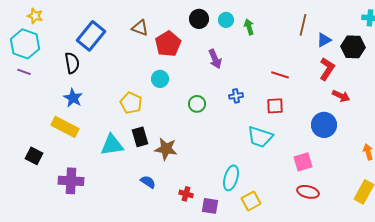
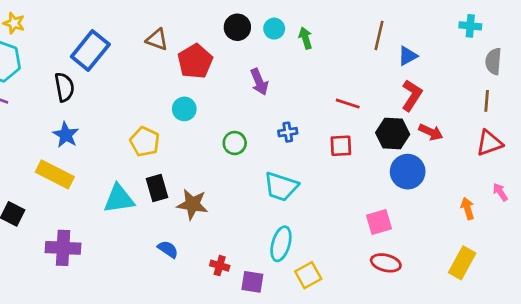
black hexagon: (353, 47) -> (393, 133), moved
cyan trapezoid: (260, 137) -> (281, 187), moved

